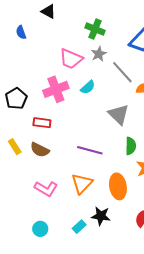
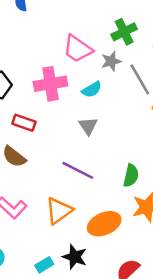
green cross: (95, 29) -> (124, 32), moved, turned 30
gray star: (99, 54) -> (111, 61), moved
gray triangle: (119, 114) -> (88, 126), moved, size x0.7
orange ellipse: (118, 186) -> (104, 224), turned 65

